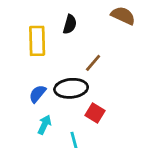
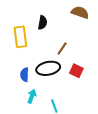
blue semicircle: (37, 94) -> (25, 75), turned -32
red square: (95, 113) -> (76, 71), moved

